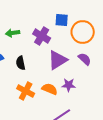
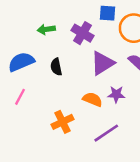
orange cross: (26, 91) -> (62, 122), moved, turned 36

